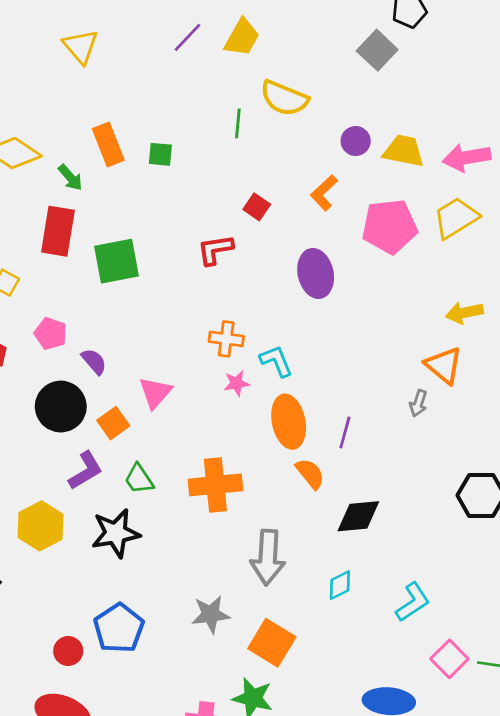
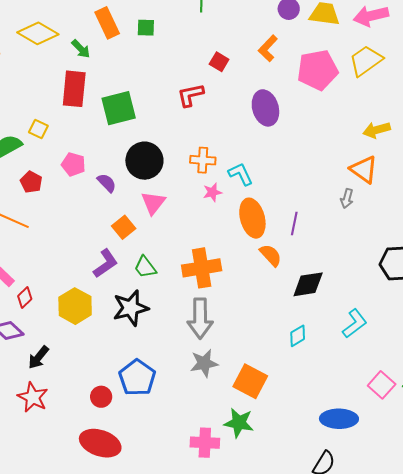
black circle: (61, 407) -> (144, 161), moved
gray arrow: (268, 557) -> (200, 318), moved
cyan L-shape: (413, 602) -> (355, 323), moved

